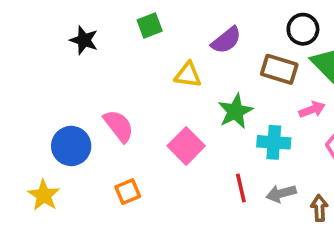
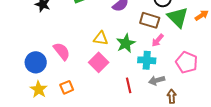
yellow triangle: (188, 75) -> (101, 38), moved
pink arrow: (312, 109) -> (158, 40), moved, turned 152
gray arrow: (281, 193) -> (157, 80), moved
yellow star: (44, 195) -> (39, 89), moved

